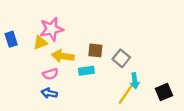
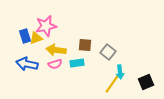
blue rectangle: (11, 39) -> (25, 36), moved
pink semicircle: (50, 74) -> (55, 64), moved
blue arrow: (49, 93) -> (27, 64), moved, size x1.5

